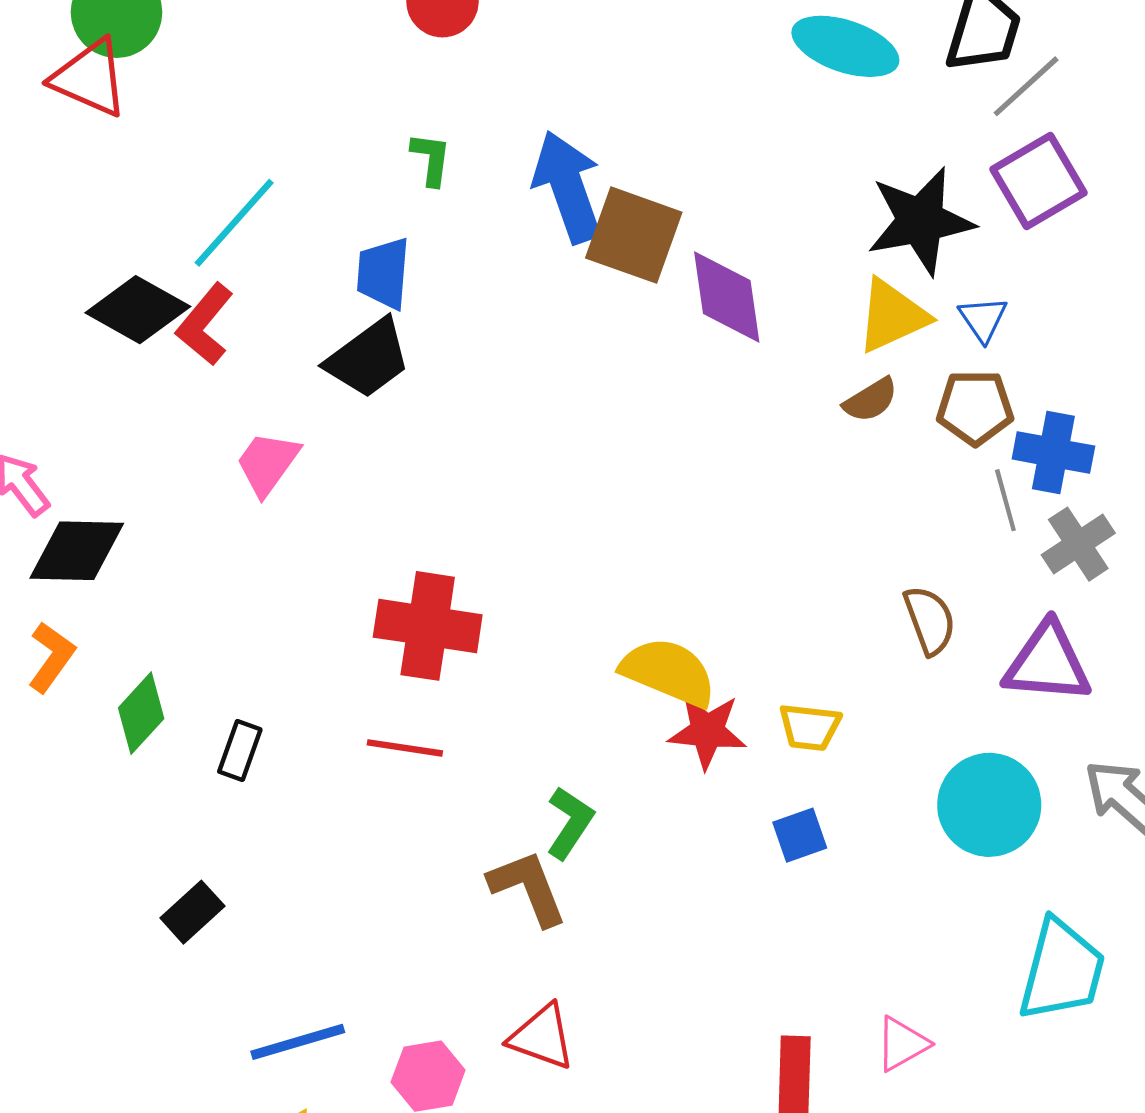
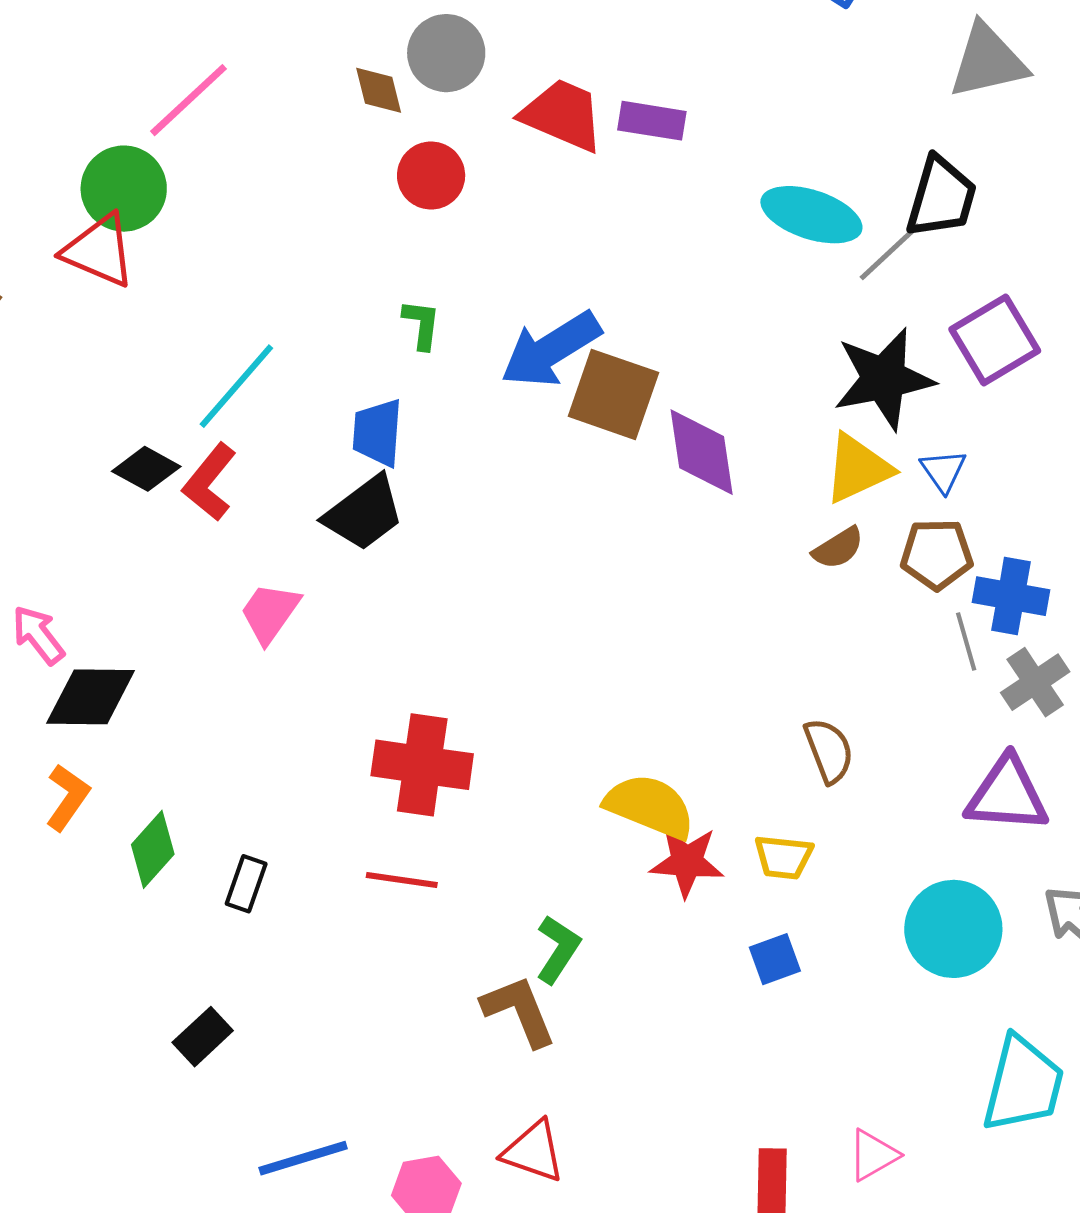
gray line: (1026, 86) -> (890, 252), moved
blue arrow: (568, 187) -> (551, 350), turned -102
black diamond: (138, 310) -> (146, 469), size x0.7
brown semicircle: (930, 620) -> (829, 751), moved

